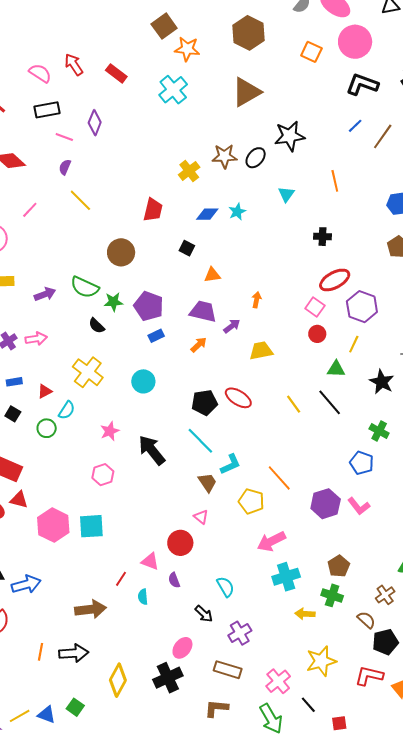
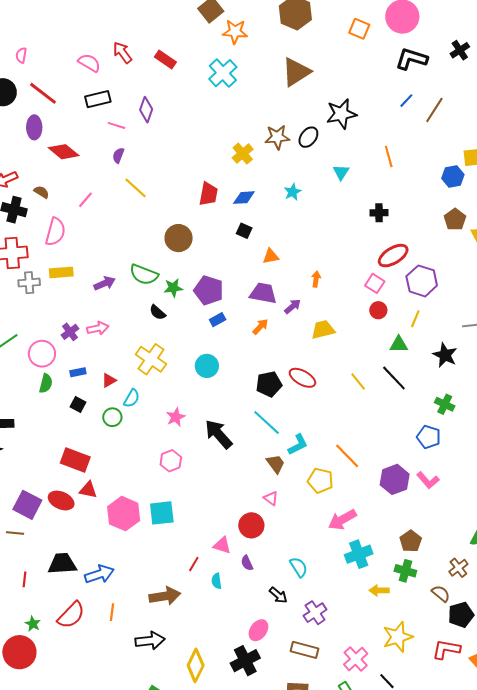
blue diamond: (207, 214) -> (244, 198), moved
orange line: (40, 652) -> (112, 612), moved

